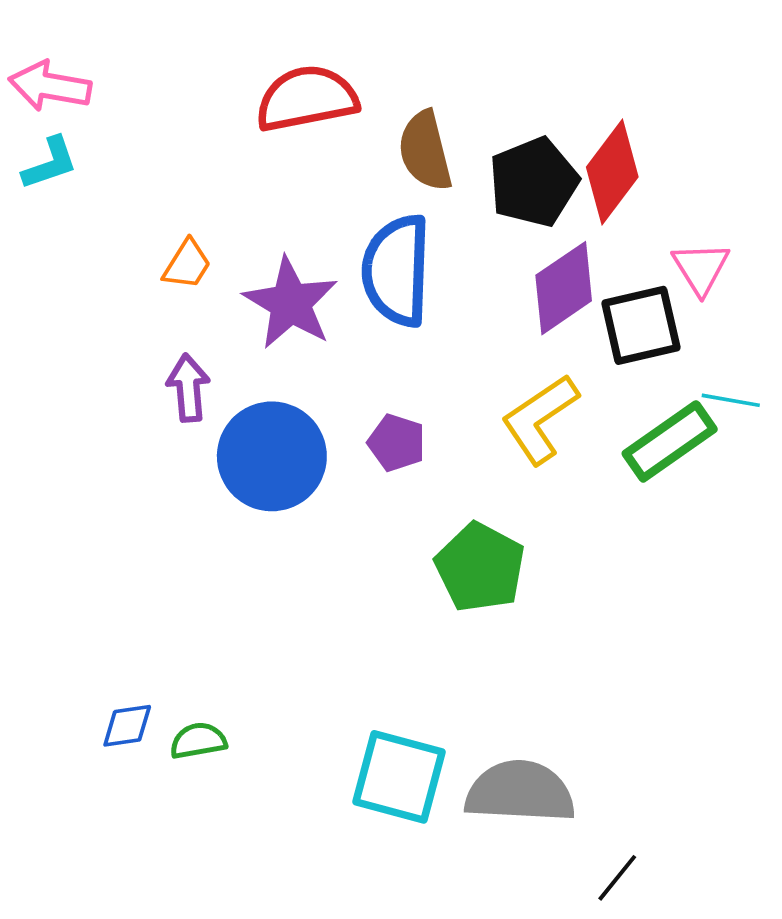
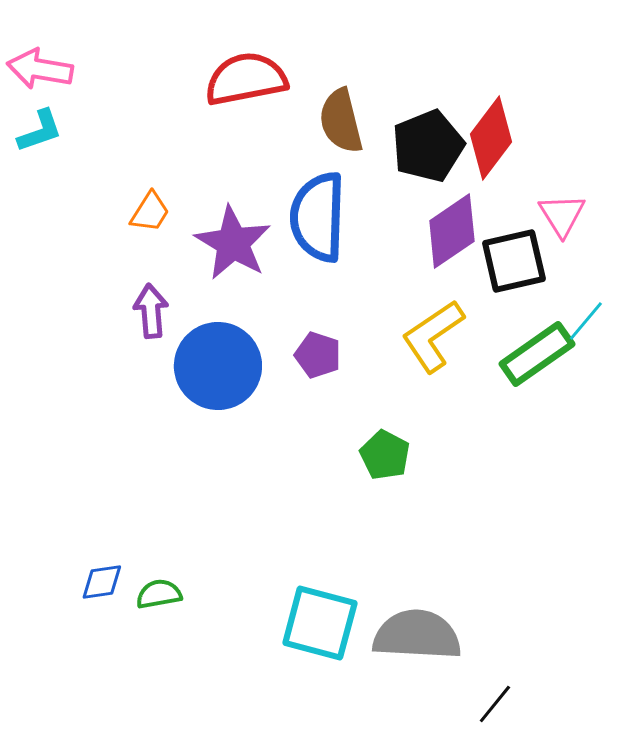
cyan line: (731, 400) -> (586, 321), turned -60
green pentagon: (480, 567) -> (385, 455), size x0.7

